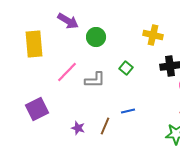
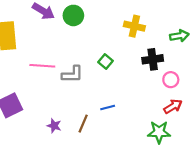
green circle: (96, 37) -> (73, 15), moved
pink line: (67, 72) -> (42, 66), turned 50

